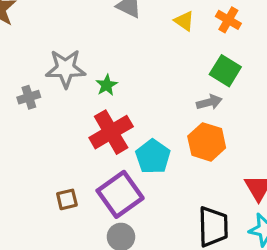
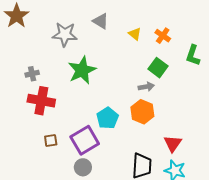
gray star: (66, 68) -> (65, 34), moved
green star: (107, 85) -> (82, 70), size x2.0
red cross: (111, 132) -> (41, 101), moved, turned 36

